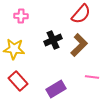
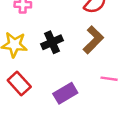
black cross: (53, 40) -> (52, 42), moved

